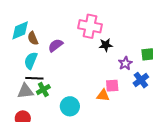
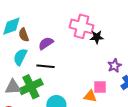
black star: (106, 45) -> (97, 37), moved
black line: (34, 78) -> (45, 66), moved
green cross: (43, 90) -> (31, 87), size x1.6

